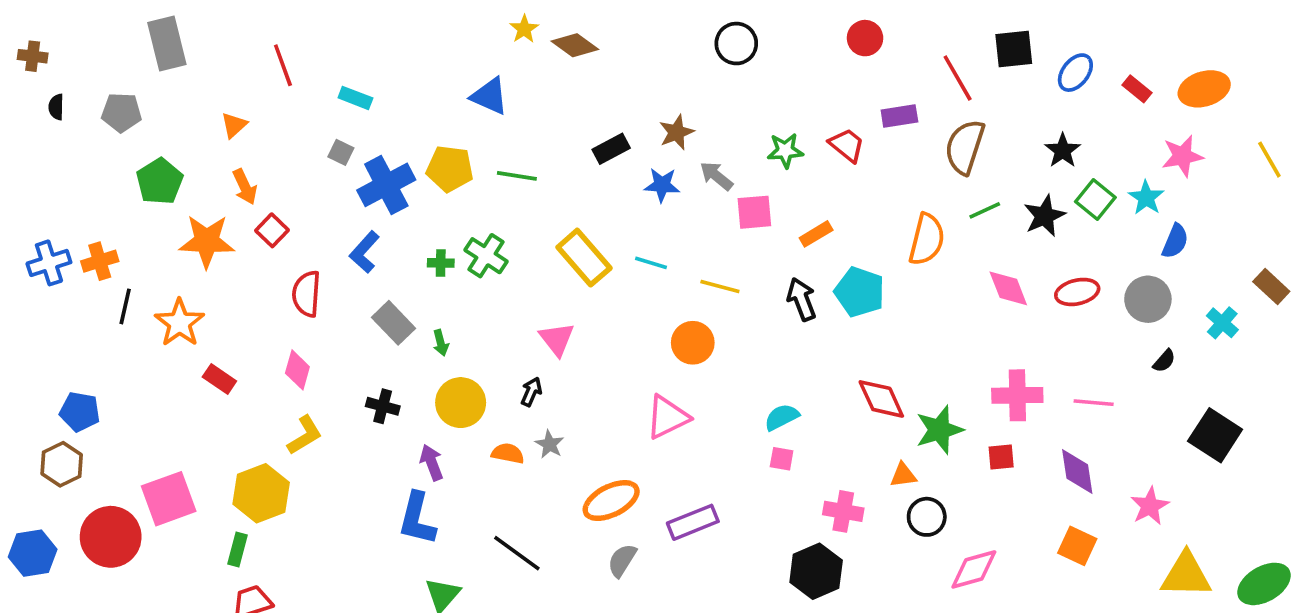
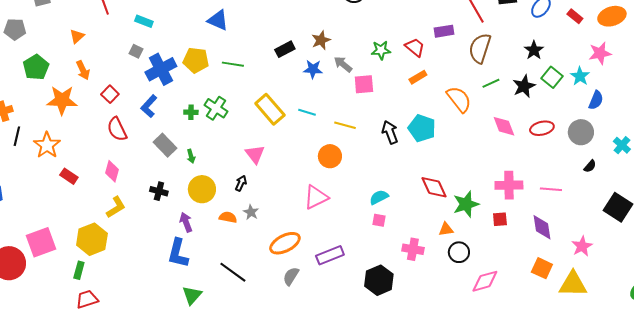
red square: (272, 230) -> (110, 94), moved
orange rectangle: (816, 234) -> (418, 77), moved
orange semicircle: (927, 239) -> (459, 99), turned -52
red semicircle: (306, 294) -> (117, 129), turned -30
black hexagon: (816, 571) -> (379, 280), moved
yellow triangle: (1186, 575) -> (573, 284), moved

